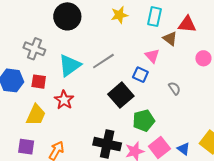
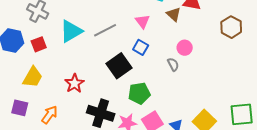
pink triangle: (152, 56) -> (142, 21), moved
pink circle: (203, 58) -> (185, 48), moved
red square: (39, 82) -> (39, 44), turned -35
red star: (64, 100) -> (74, 83), moved

